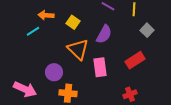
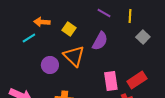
red rectangle: (135, 60) -> (137, 80), moved
pink rectangle: (100, 67) -> (111, 81), moved
purple circle: (54, 72) -> (50, 65), moved

